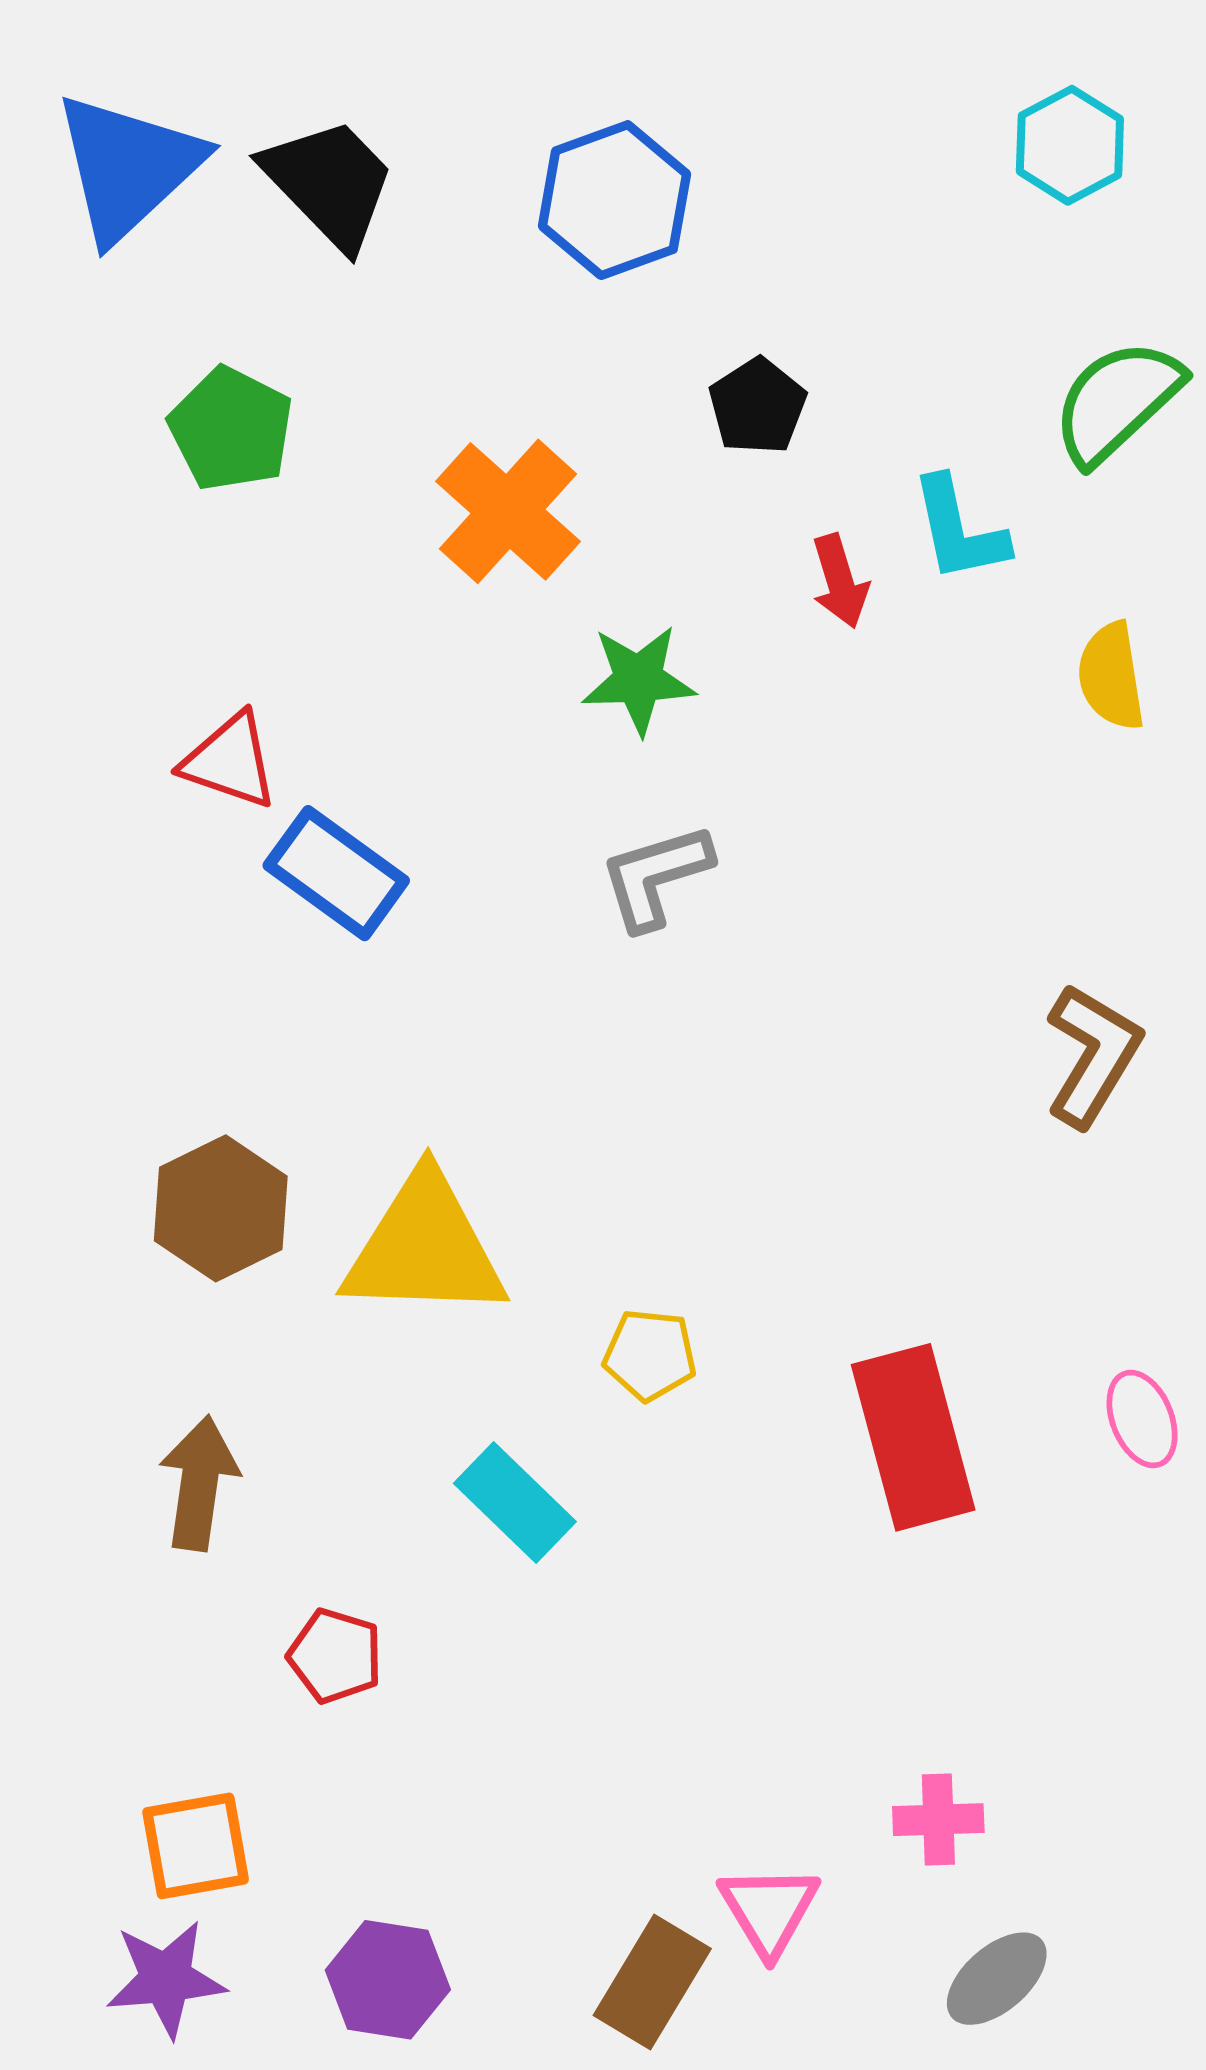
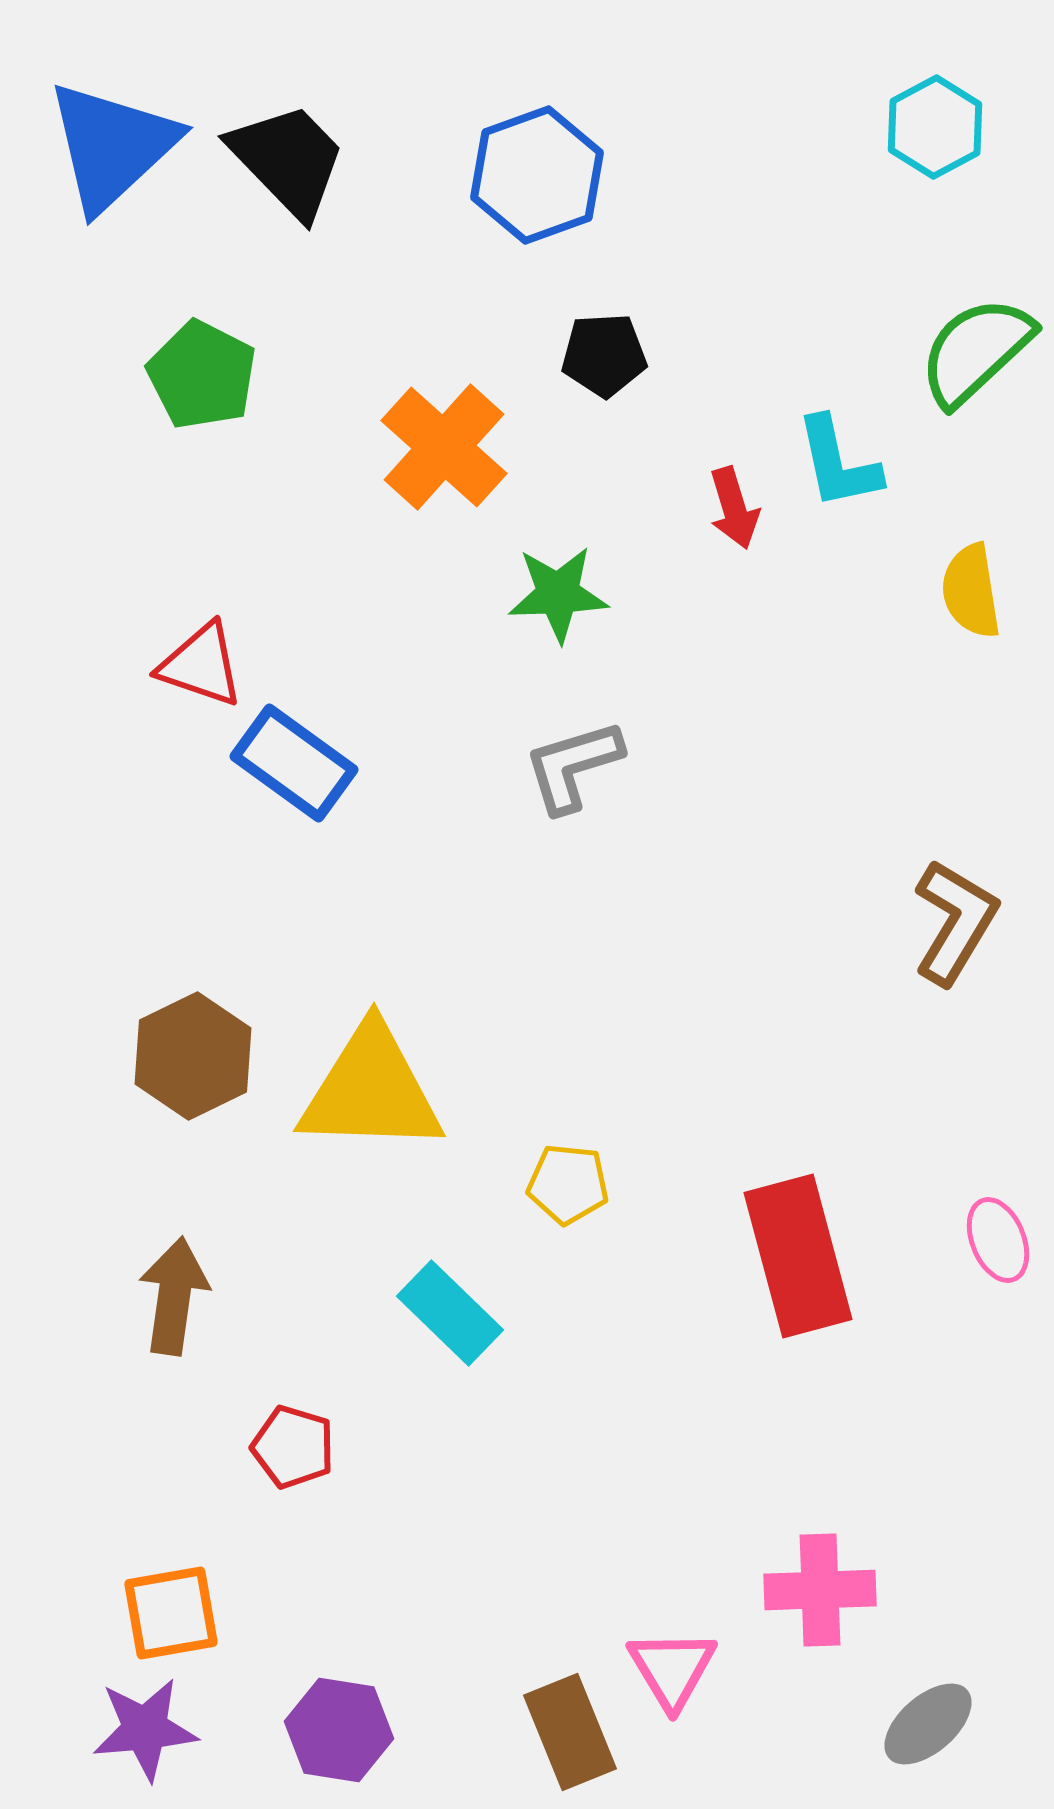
black pentagon: (758, 406) -> (604, 355), moved, turned 30
pink cross: (938, 1820) -> (820, 1590), size x1.4
gray ellipse: (997, 1979) -> (928, 1724), moved
brown rectangle: (652, 1982) -> (570, 1732), turned -53

